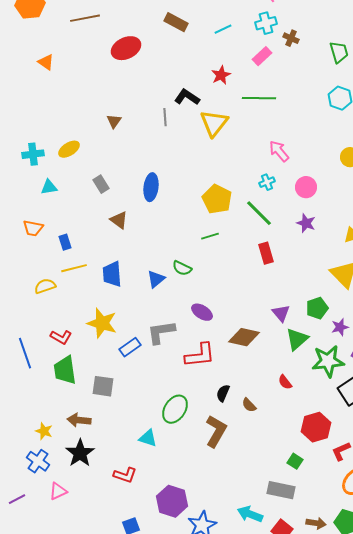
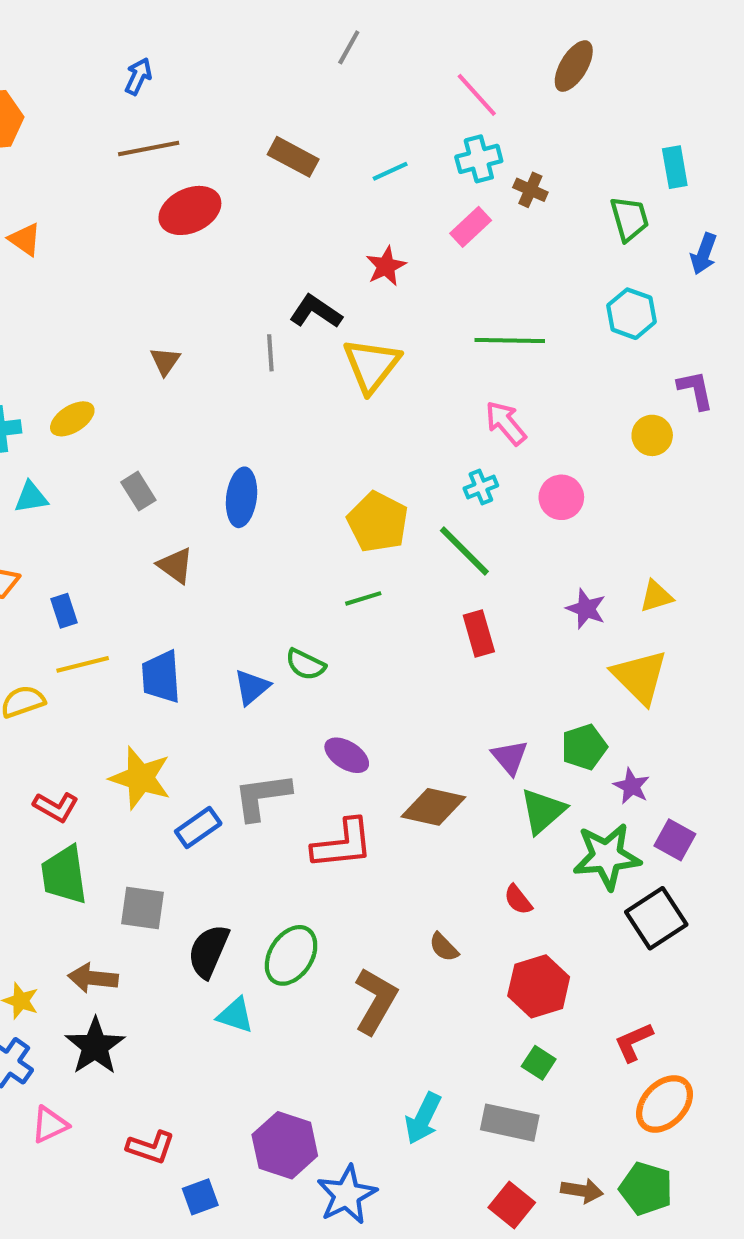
brown line: (85, 18) -> (149, 149), moved
green line: (259, 98) -> (510, 340), moved
purple star: (306, 223) -> (586, 609), moved
purple star: (340, 327) -> (632, 786), turned -30
black semicircle: (223, 393) -> (208, 951), moved, size x1.5
red hexagon: (316, 427) -> (539, 986), moved
red L-shape: (125, 475) -> (151, 1147), moved
cyan arrow: (250, 514) -> (423, 1118), moved, turned -85

